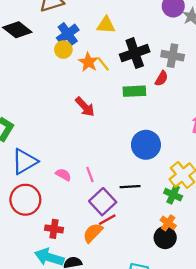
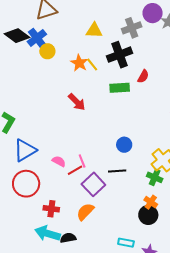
blue cross: (68, 34) -> (37, 38), moved
yellow circle: (63, 50) -> (47, 51), moved
gray cross: (173, 56) -> (132, 28), moved, turned -30
blue circle: (146, 145) -> (124, 145), moved, size x0.6
red line: (107, 220) -> (75, 170), moved

